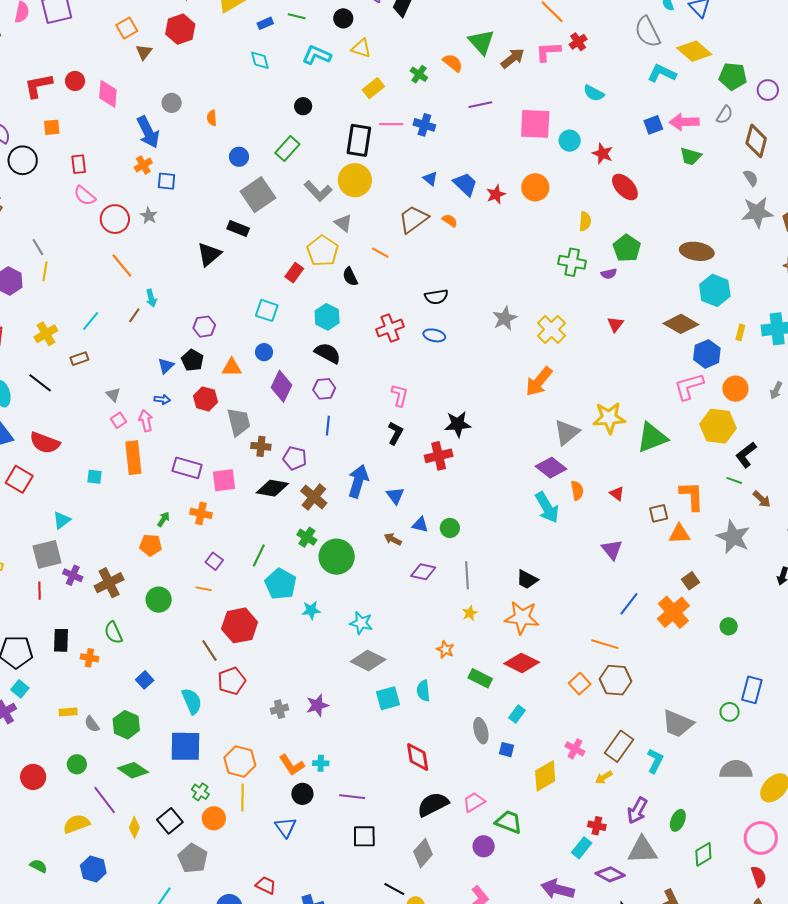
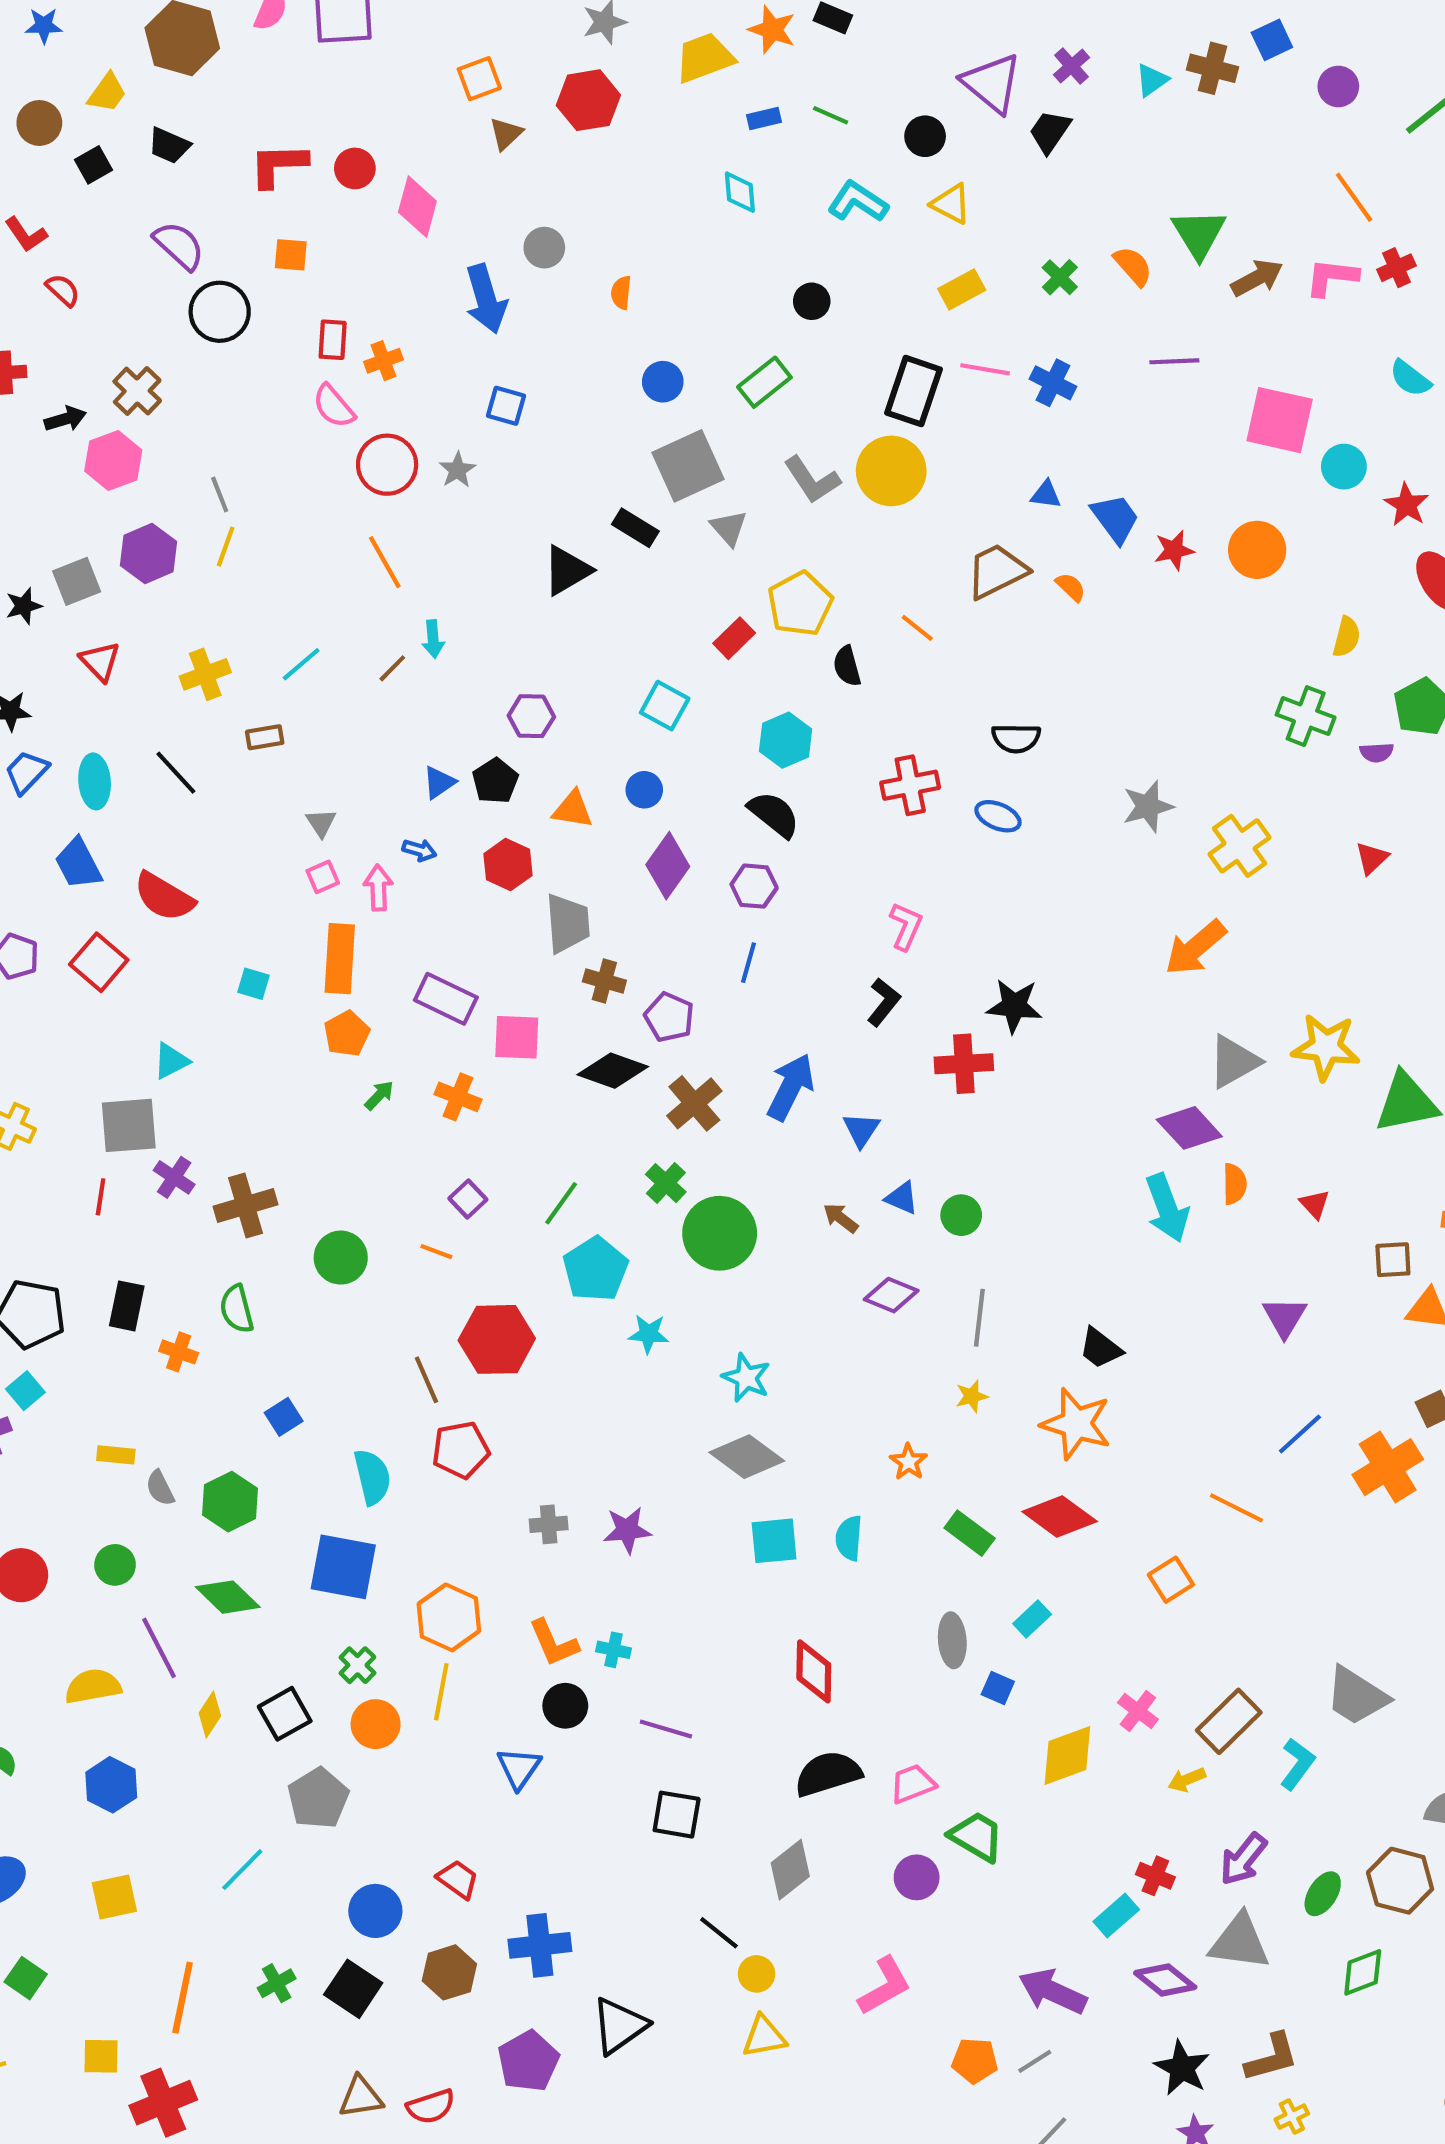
orange cross: (143, 165) -> (383, 361), moved
blue triangle: (430, 179) -> (1046, 495), turned -42
gray triangle: (343, 223) -> (729, 528), moved
orange pentagon: (151, 545) -> (347, 1034), moved, turned 30
brown hexagon: (616, 680) -> (1400, 1881), moved

